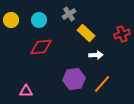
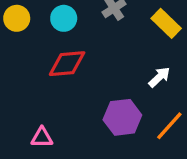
yellow rectangle: (86, 33) -> (166, 23), moved
white arrow: (96, 55) -> (159, 77), turned -40

